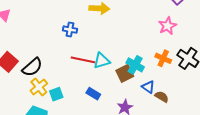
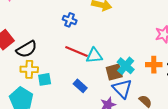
orange cross: (163, 58) -> (154, 65), turned -35
yellow cross: (39, 87) -> (29, 69), turned 30
blue triangle: (148, 87) -> (122, 89), moved, size x1.5

